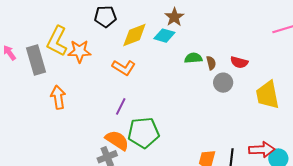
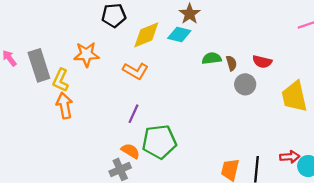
yellow L-shape: (57, 41) -> (61, 80), moved, size x0.7
orange semicircle: (117, 140) -> (130, 151), size x0.7
red arrow: (262, 150) -> (290, 157), size x0.7

